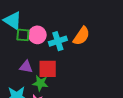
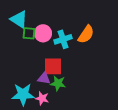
purple triangle: (26, 67) -> (44, 78), moved
green star: (40, 83) -> (58, 83), moved

